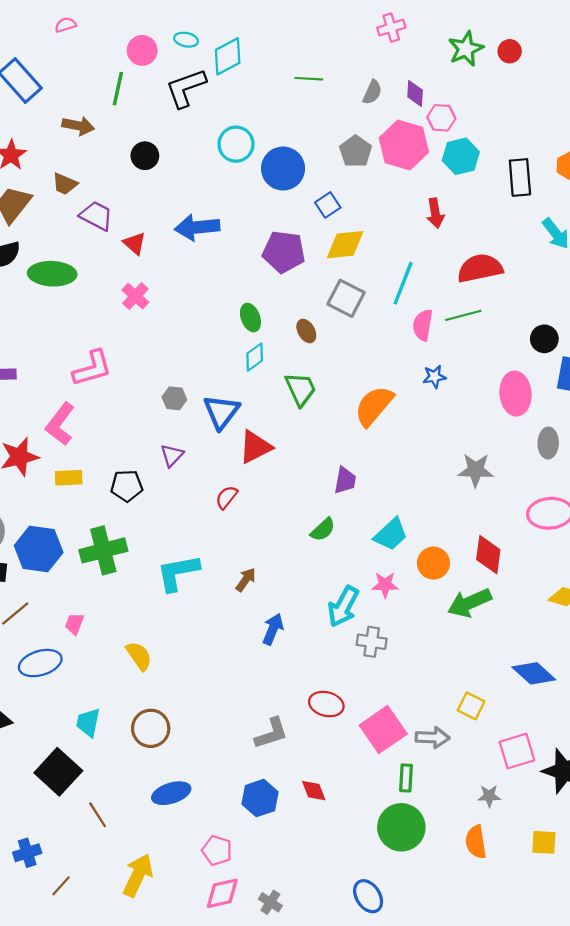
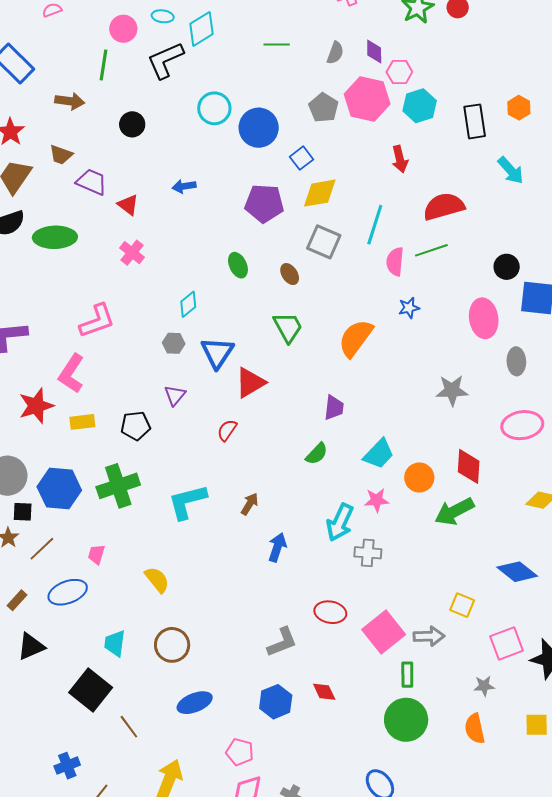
blue arrow: (197, 227) -> (184, 186), size x0.6
cyan diamond: (255, 357) -> (188, 304), moved

